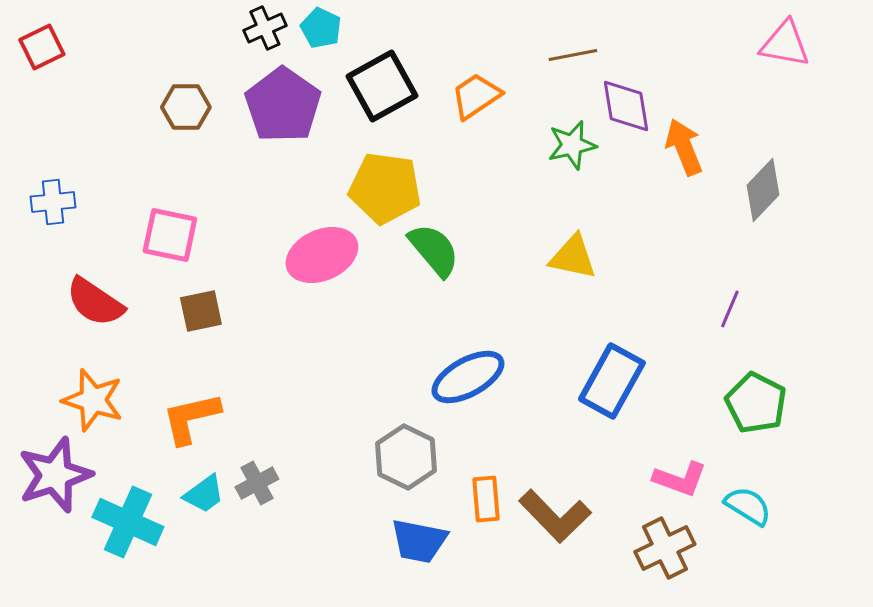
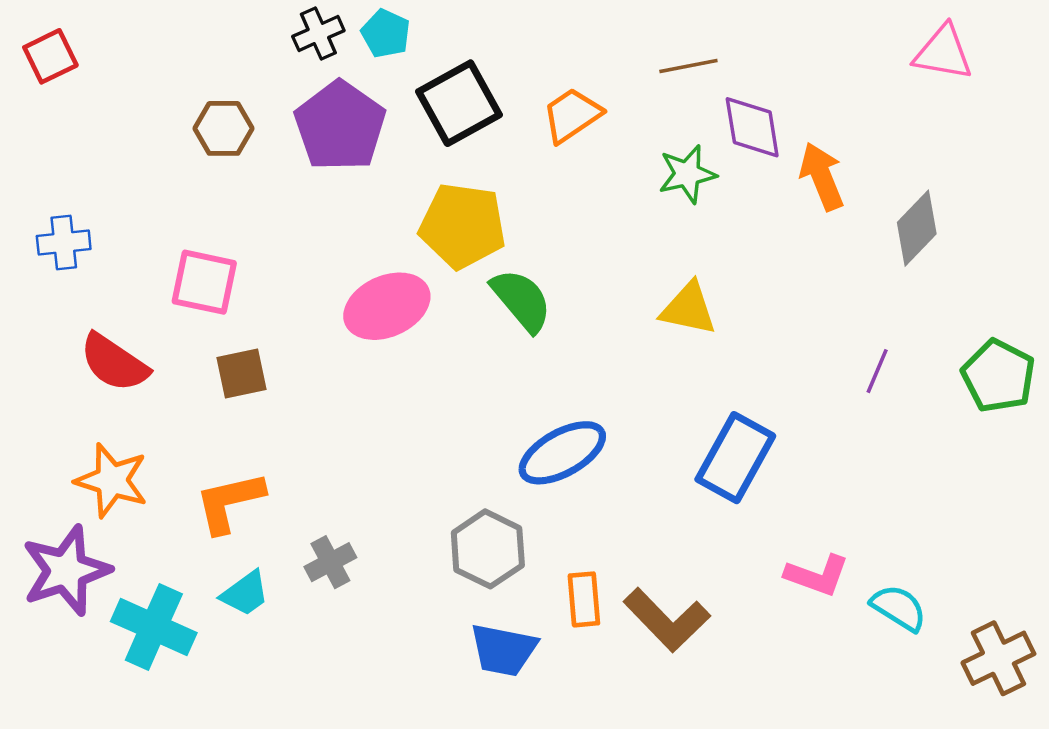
green pentagon: (756, 403) -> (998, 376), moved
gray cross: (257, 483) -> (330, 562), moved
brown cross: (665, 548) -> (998, 658), moved

